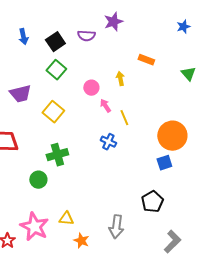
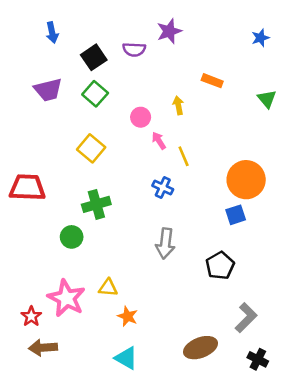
blue arrow: (23, 37) -> (52, 33), moved
purple trapezoid: (20, 94) -> (48, 90), moved
gray arrow: (116, 227) -> (165, 243), moved

